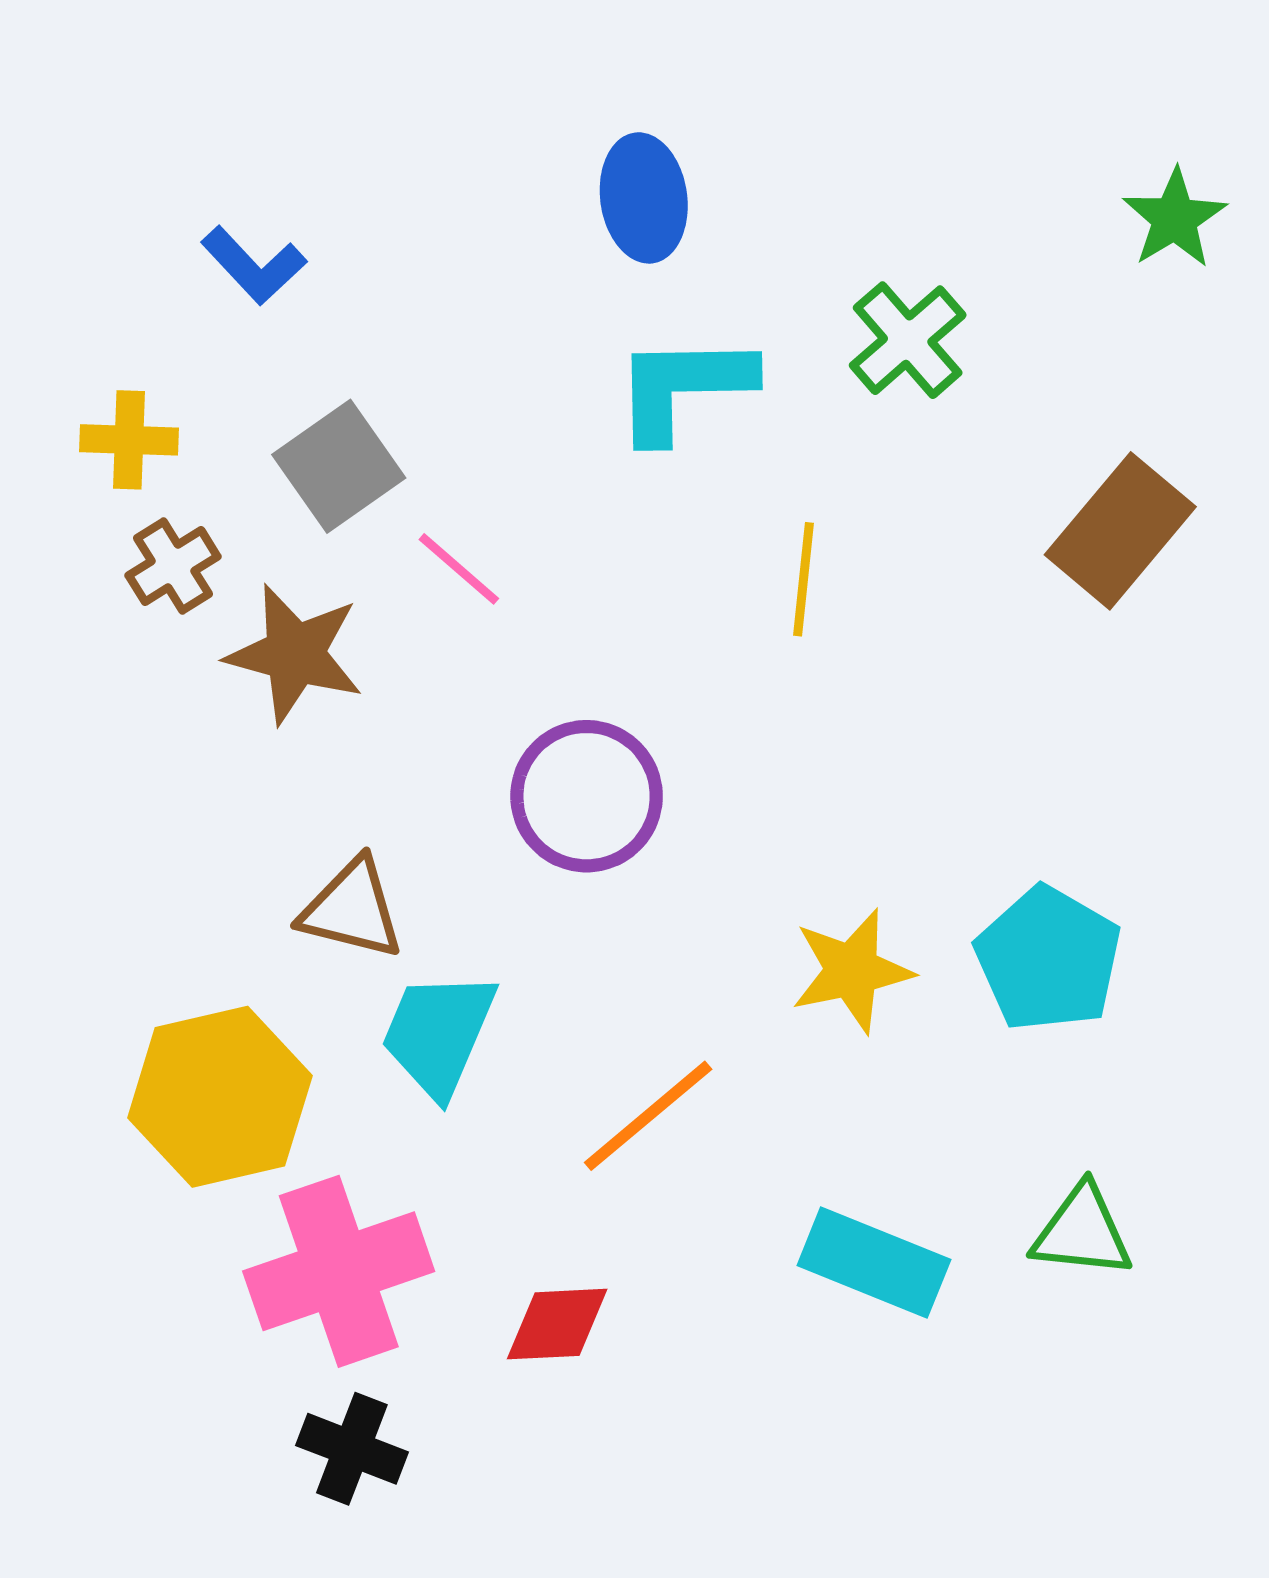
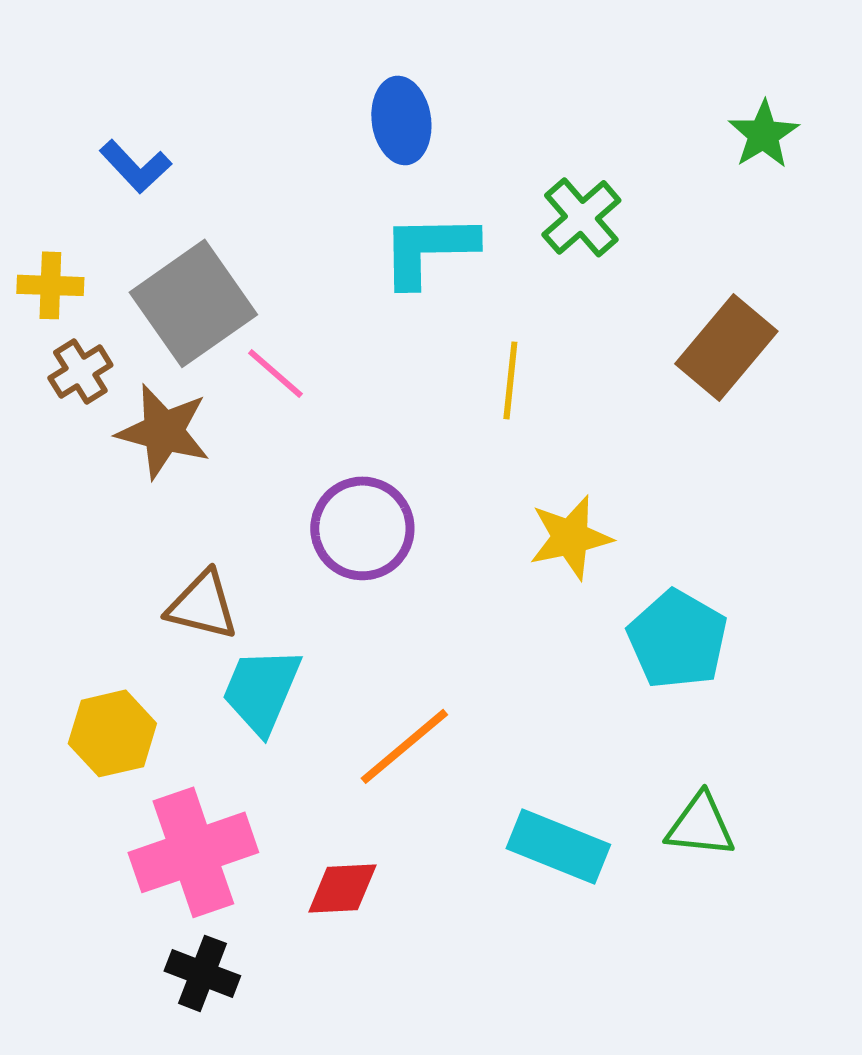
gray square: (339, 466) -> (193, 303), size x1.4
yellow star: (852, 971) -> (570, 537), moved
yellow hexagon: (220, 1097) -> (112, 733), size x0.7

